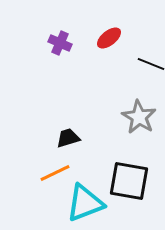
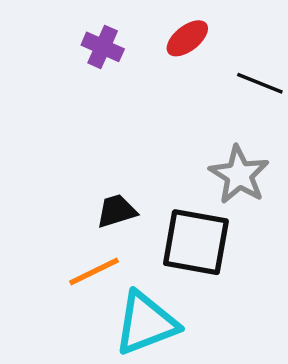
black square: (129, 181) -> (196, 242), moved

